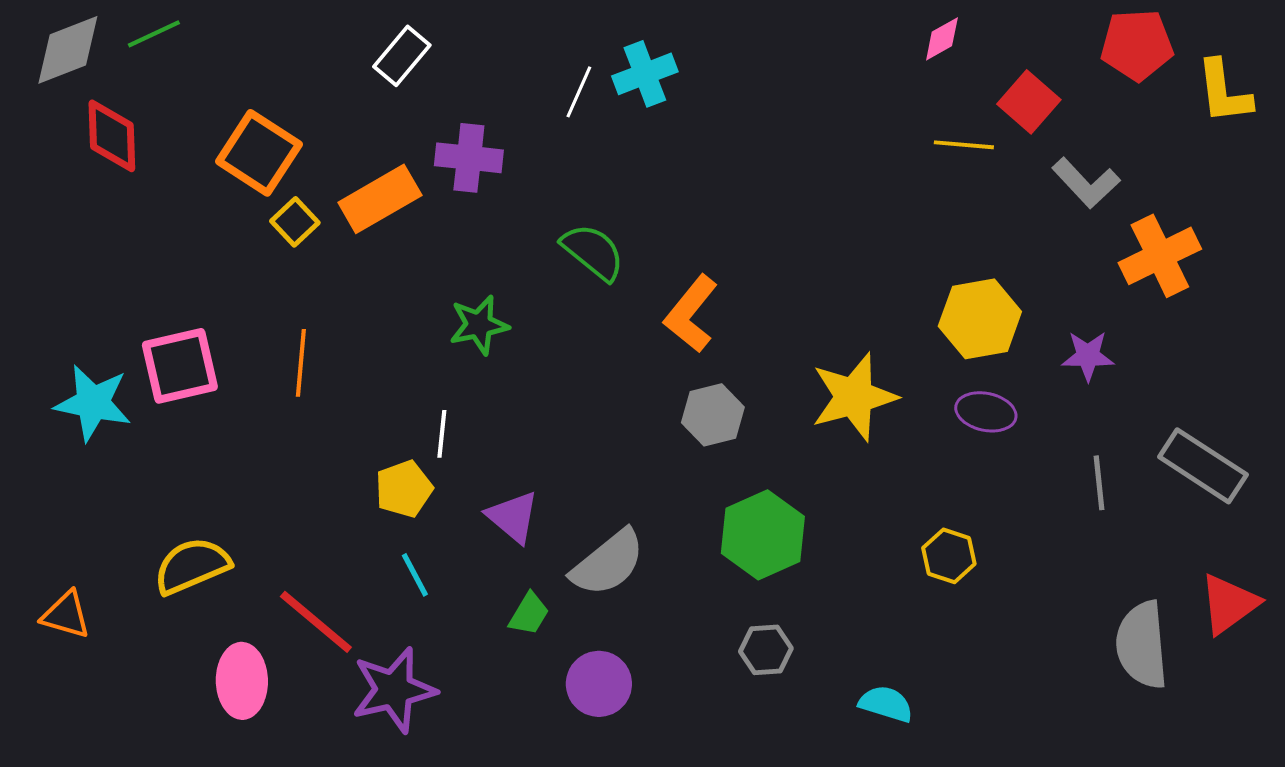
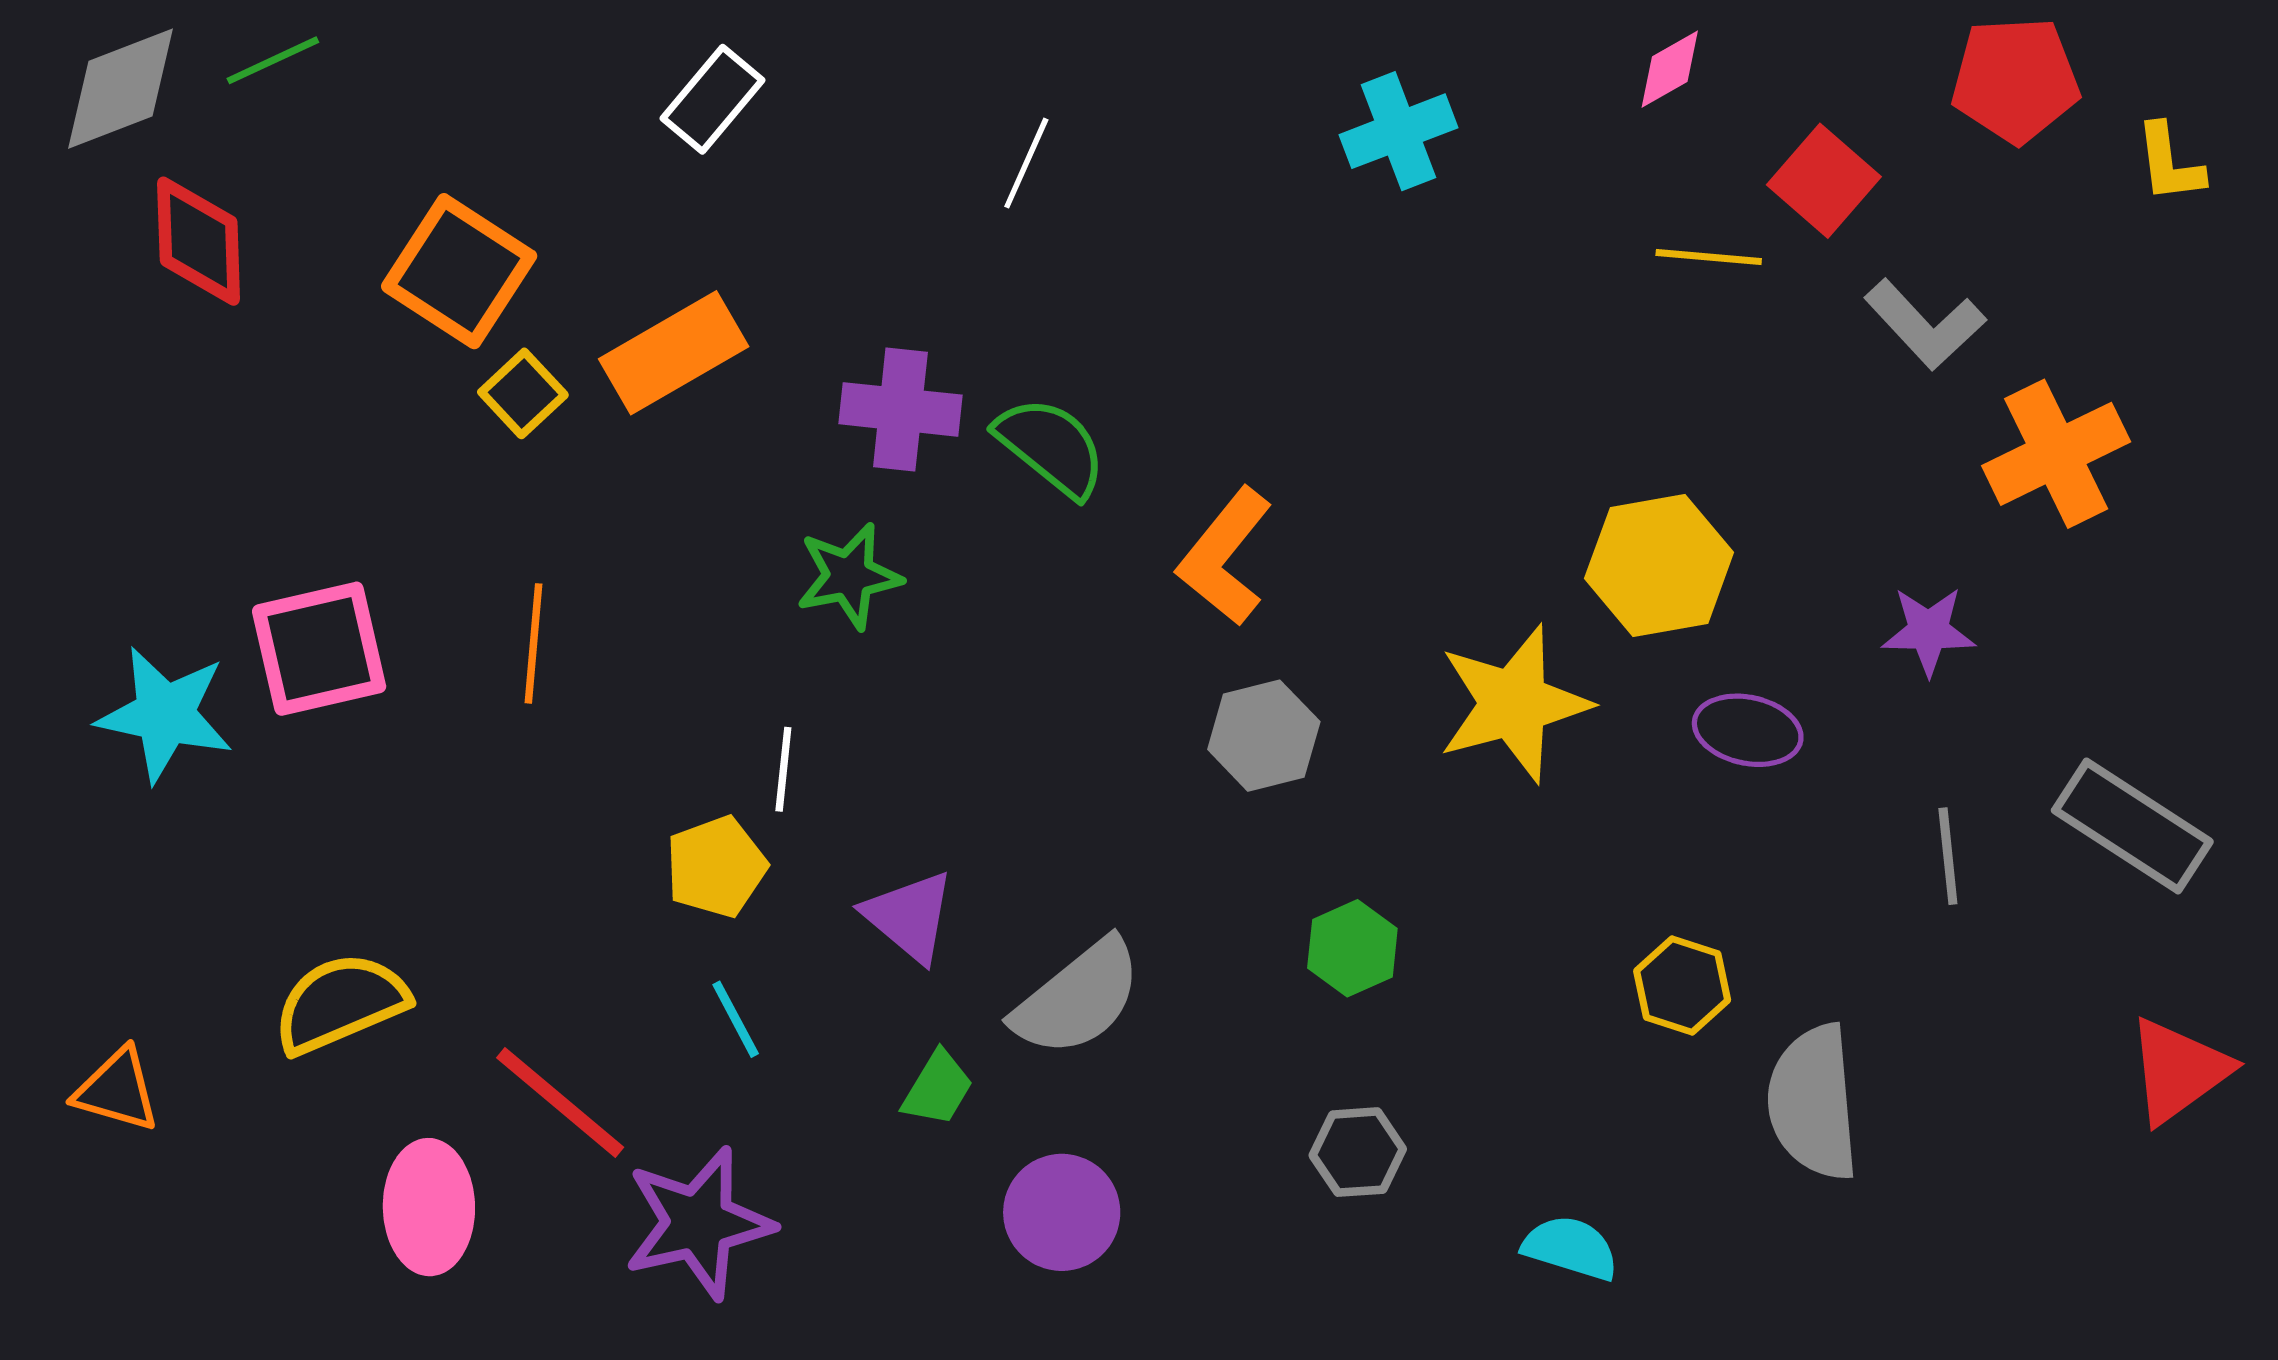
cyan cross: (645, 74) -> (1398, 131), moved
yellow L-shape: (1224, 92) -> (2170, 163), size x0.7
purple cross: (469, 158) -> (900, 409), moved
yellow hexagon: (980, 319) -> (1659, 565), moved
green hexagon: (763, 535) -> (1352, 948), size x0.6
gray semicircle: (1142, 645) -> (1813, 1102), moved

